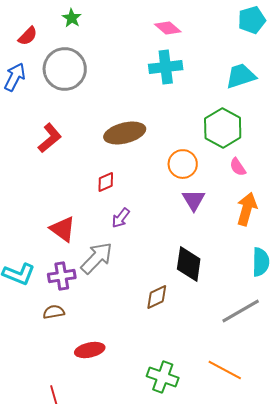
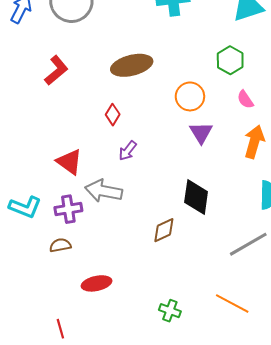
green hexagon: (223, 128) -> (230, 60), size x0.7
red diamond: (106, 182) -> (113, 115), turned -35
gray arrow: (97, 258) -> (104, 191), turned -123
green cross: (163, 377) -> (170, 311), size x0.7

